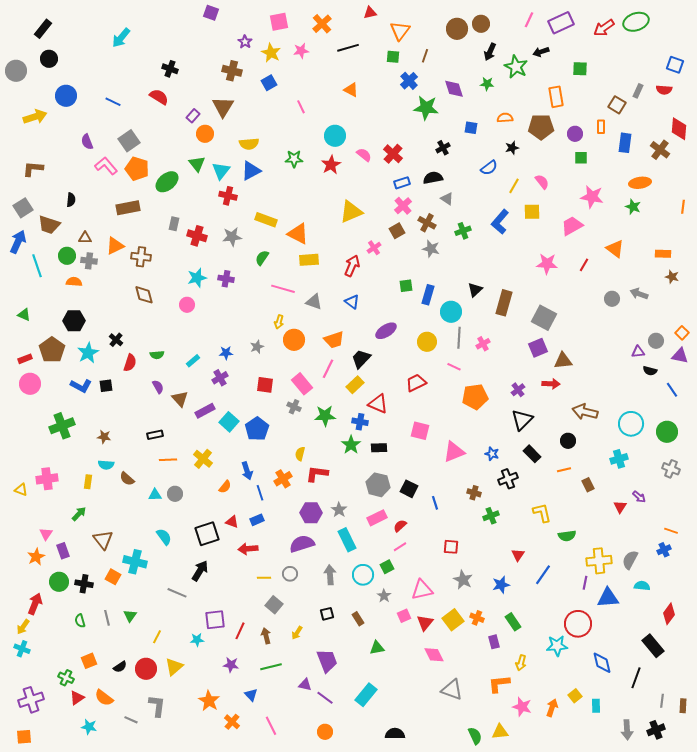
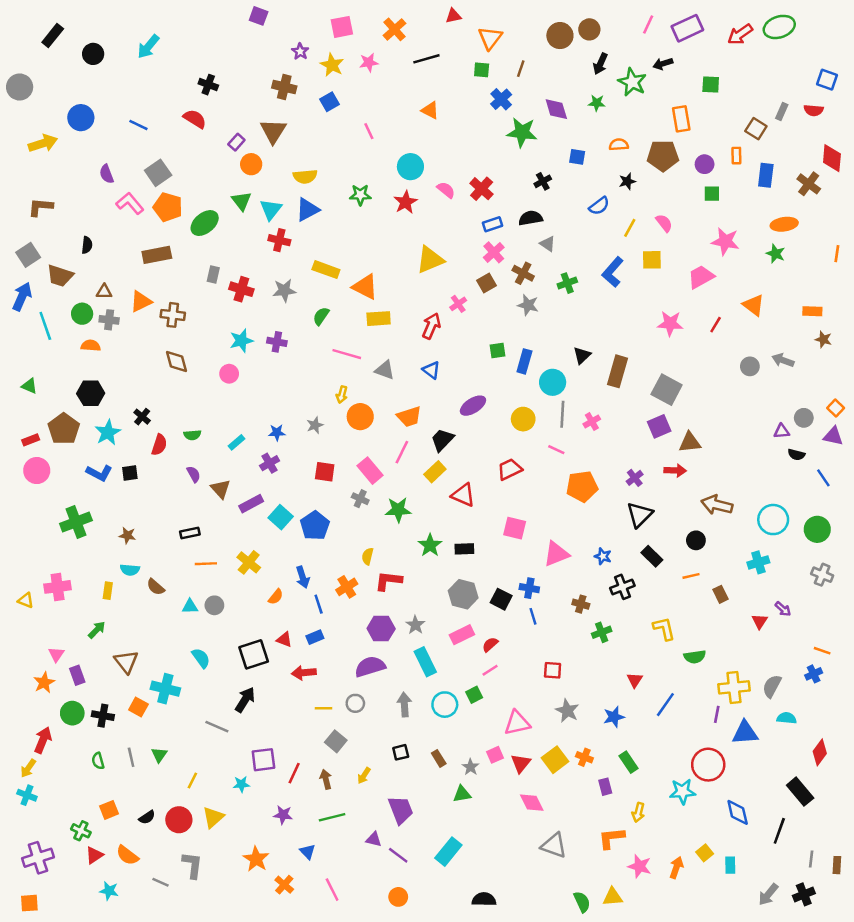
black circle: (49, 59) -> (93, 54), moved
blue cross: (360, 422) -> (529, 588), moved
gray star: (384, 596) -> (470, 767), moved
gray arrow: (627, 730) -> (768, 894), turned 42

